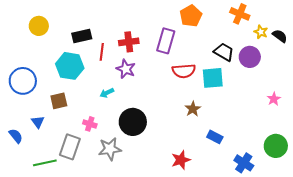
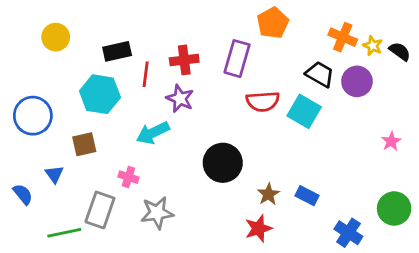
orange cross: (240, 14) -> (343, 37), moved
cyan square: (213, 78) -> (304, 111), turned 35
cyan arrow: (107, 93) -> (153, 133), size x1.6
brown star: (193, 109) -> (268, 194), moved
black circle: (133, 122) -> (223, 163), moved

